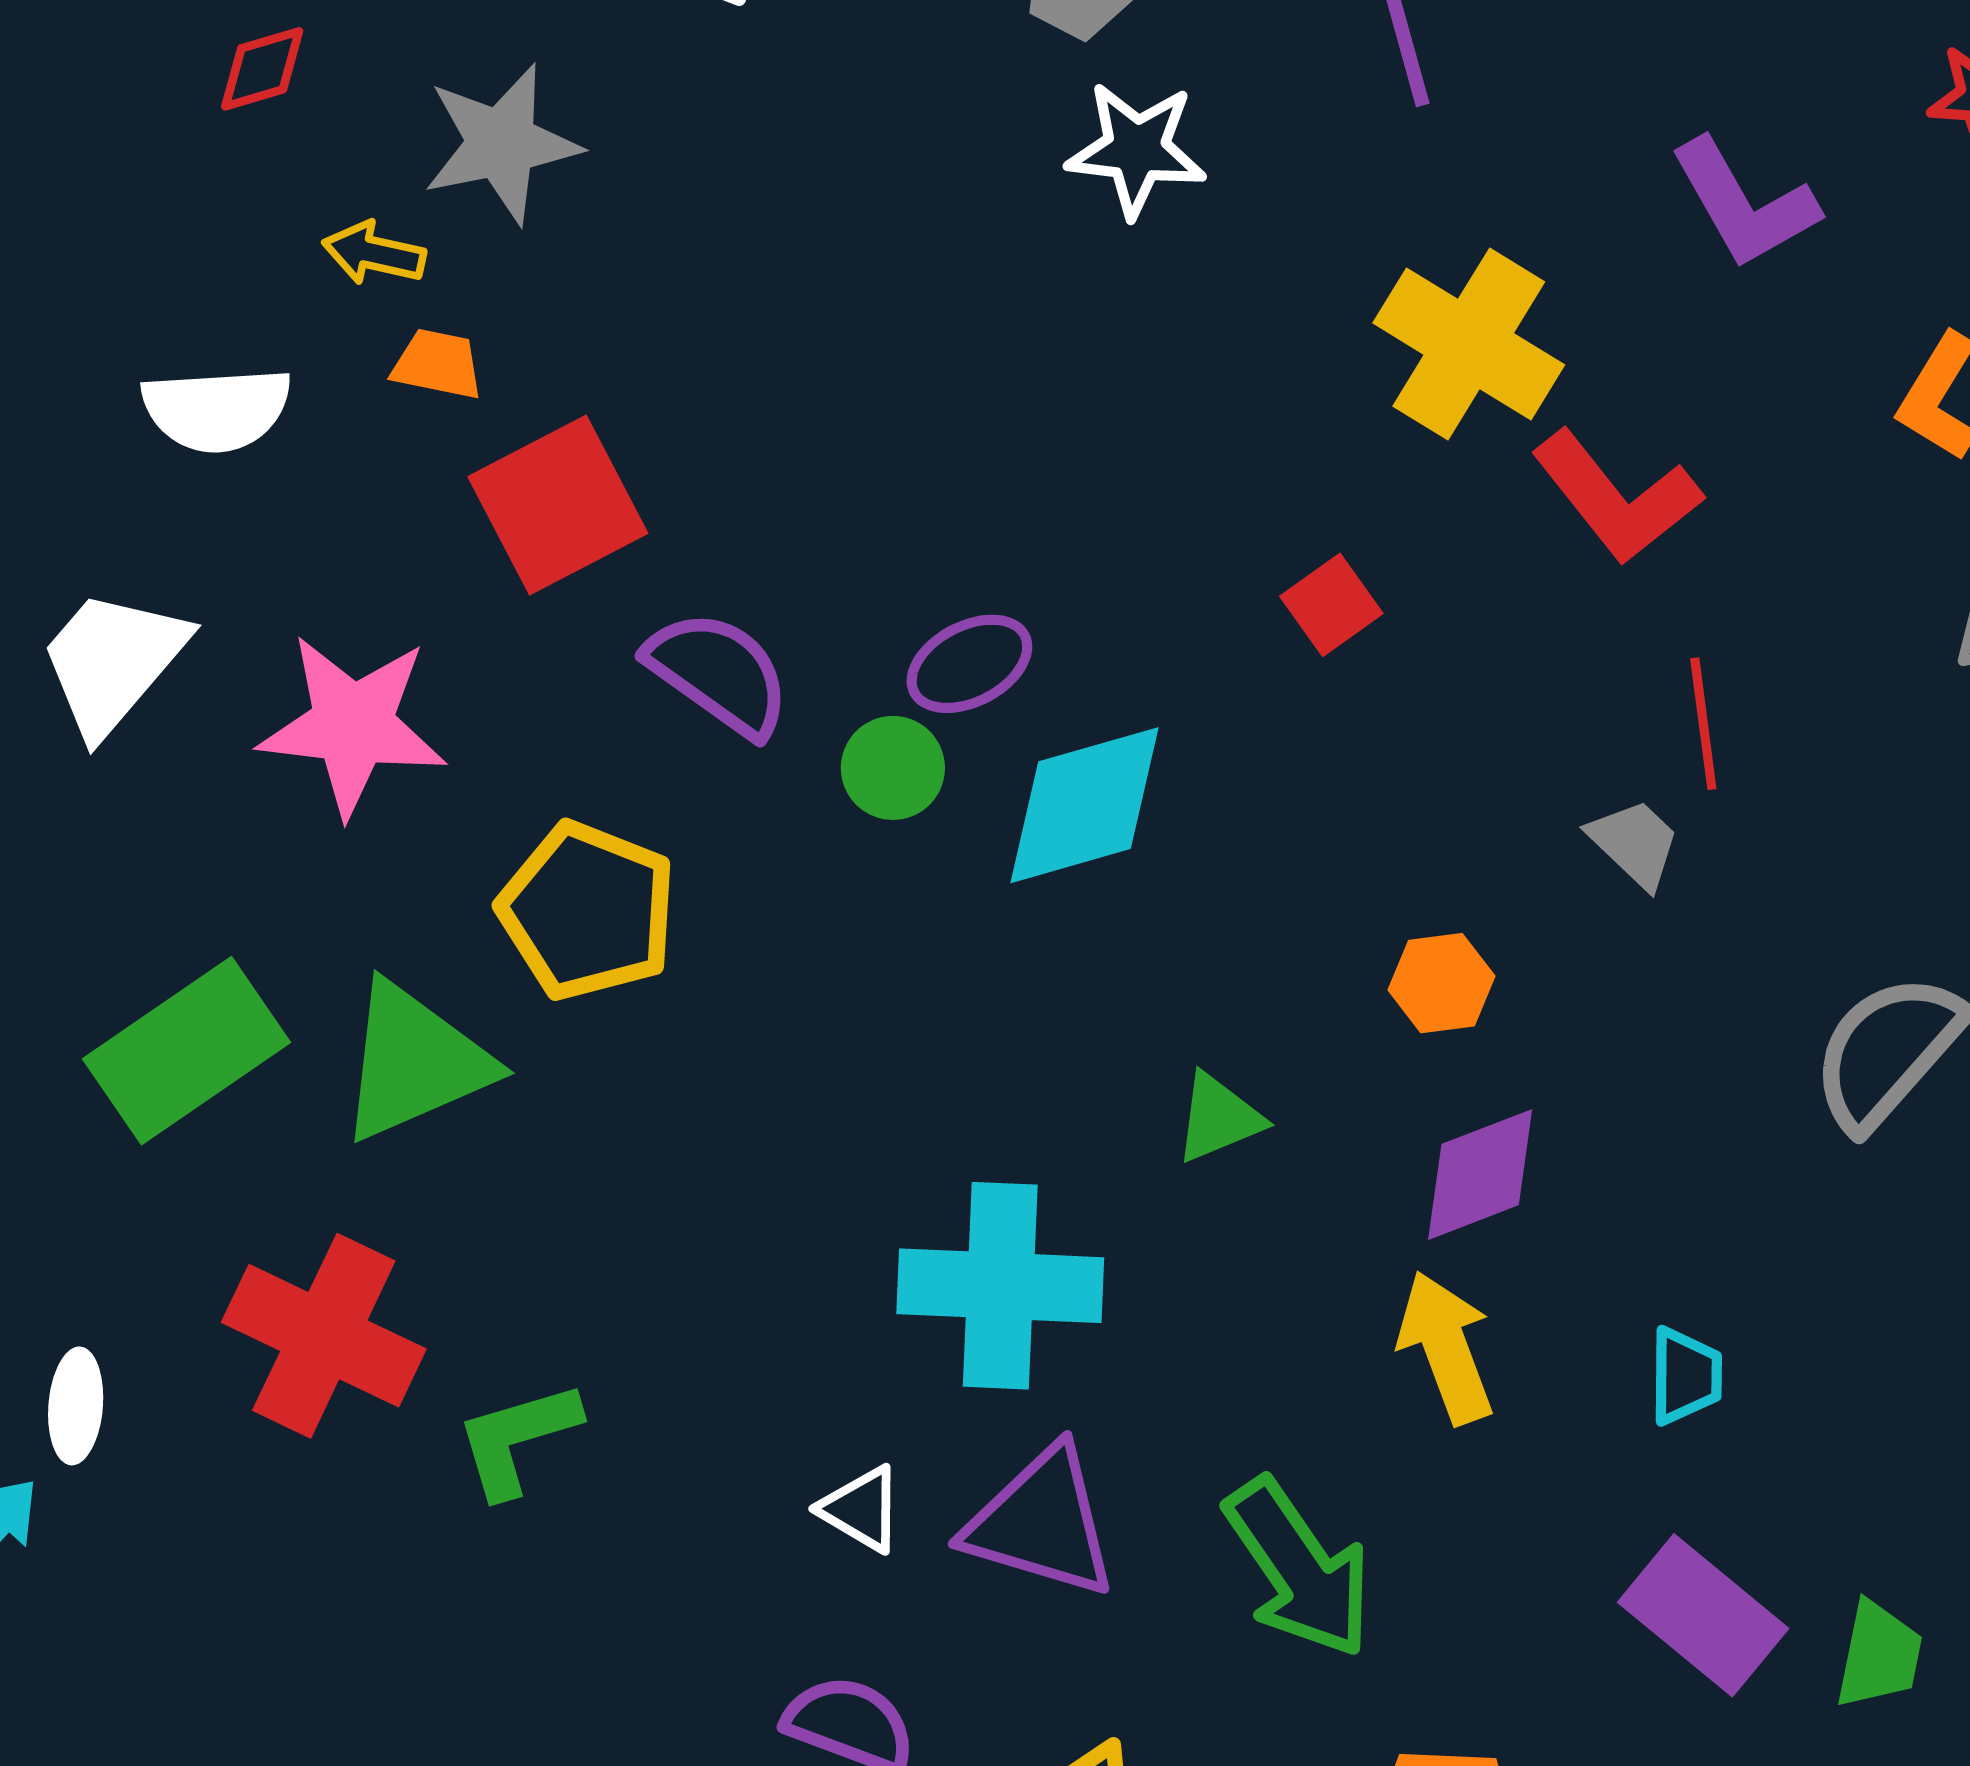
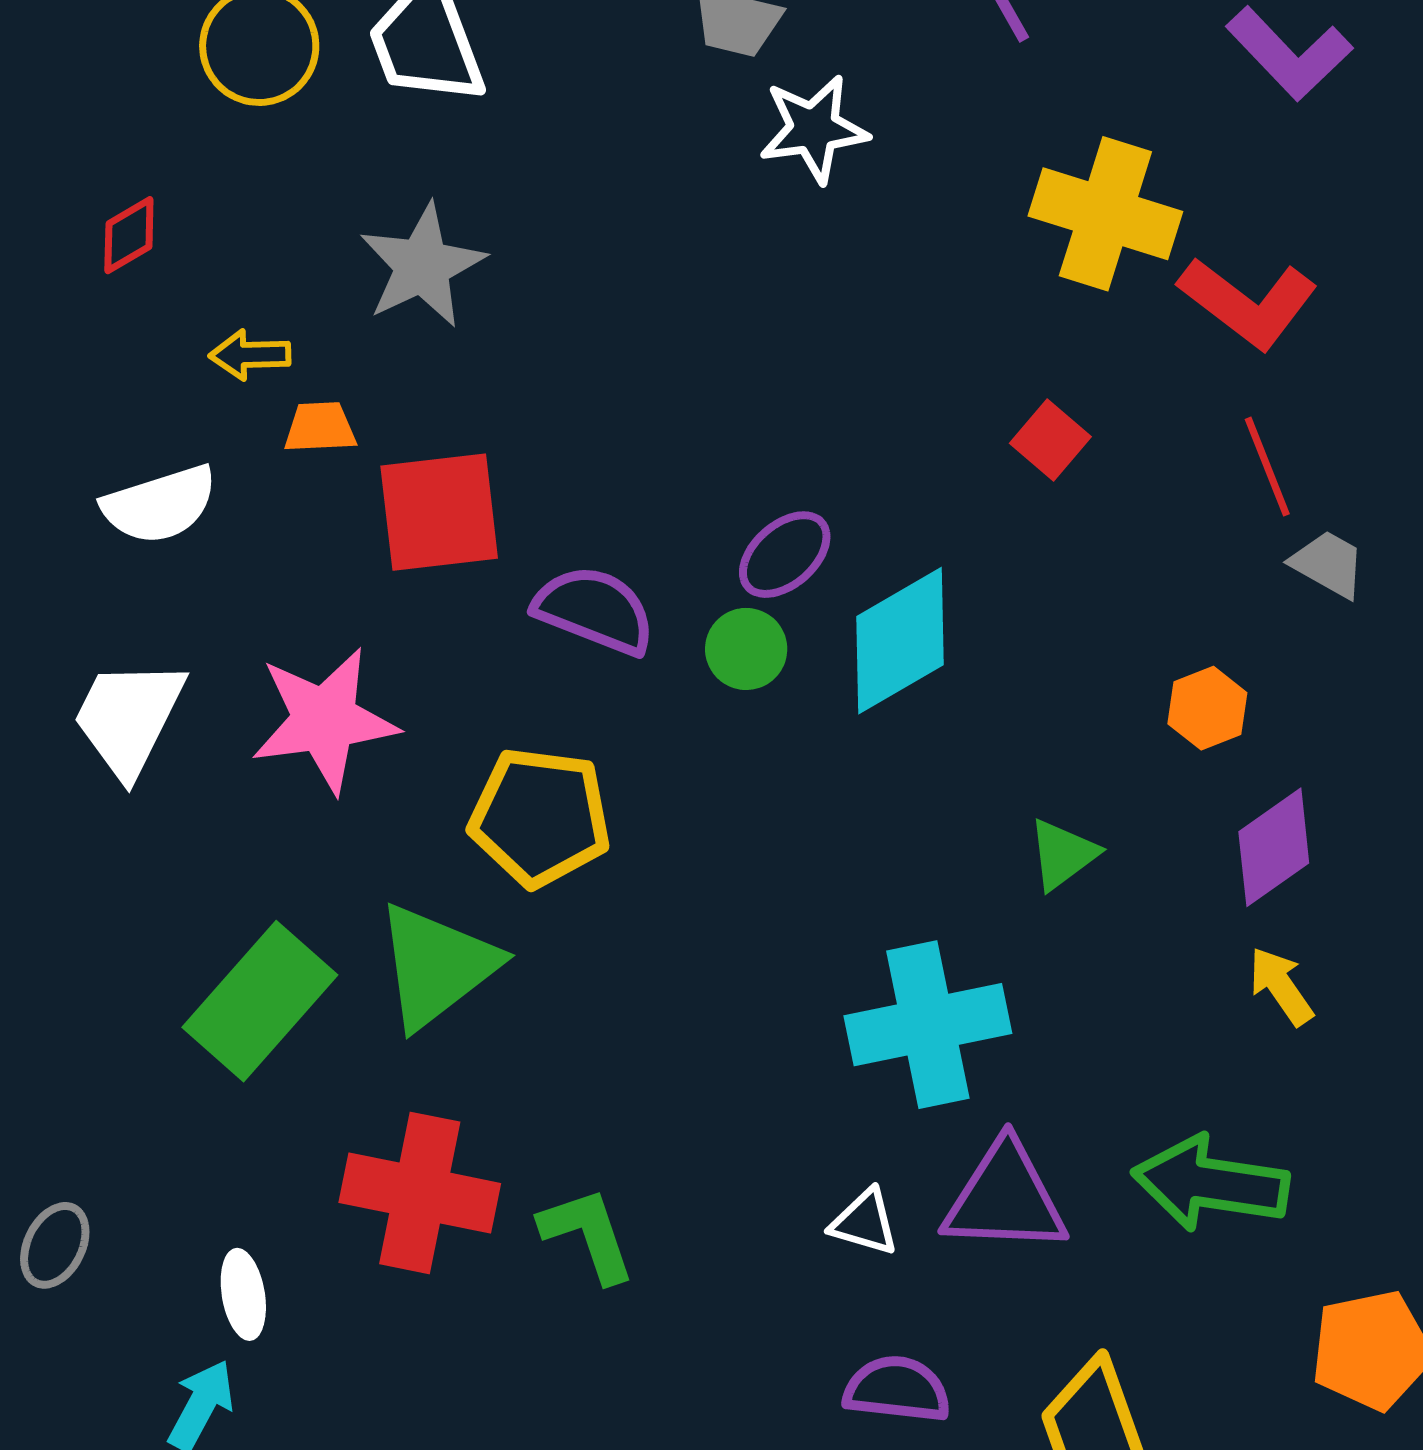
gray star: (501, 144) -> (422, 266), moved
red square: (558, 505) -> (439, 512), turned 35
red line: (1703, 724) -> (1267, 467), moved
yellow arrow: (1446, 1347) -> (1281, 986), size x0.7
green L-shape: (517, 1439) -> (588, 1235), turned 102
green arrow: (1299, 1568) -> (1211, 1183), turned 147

